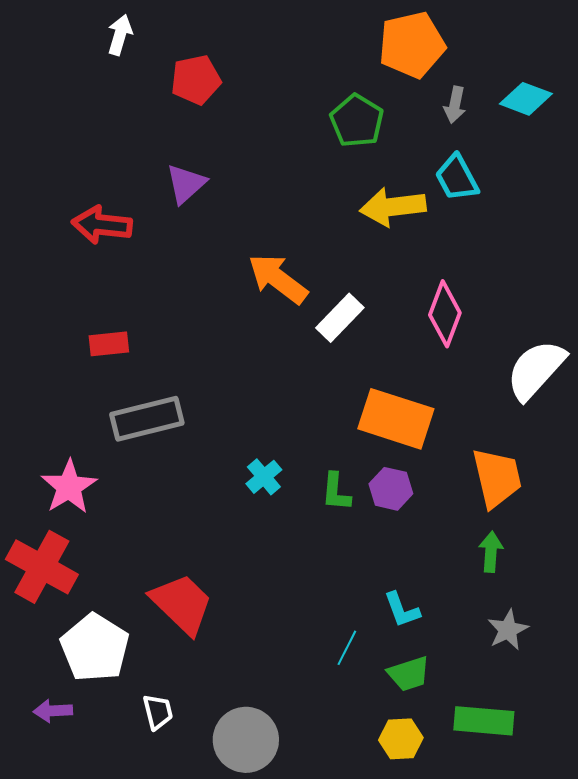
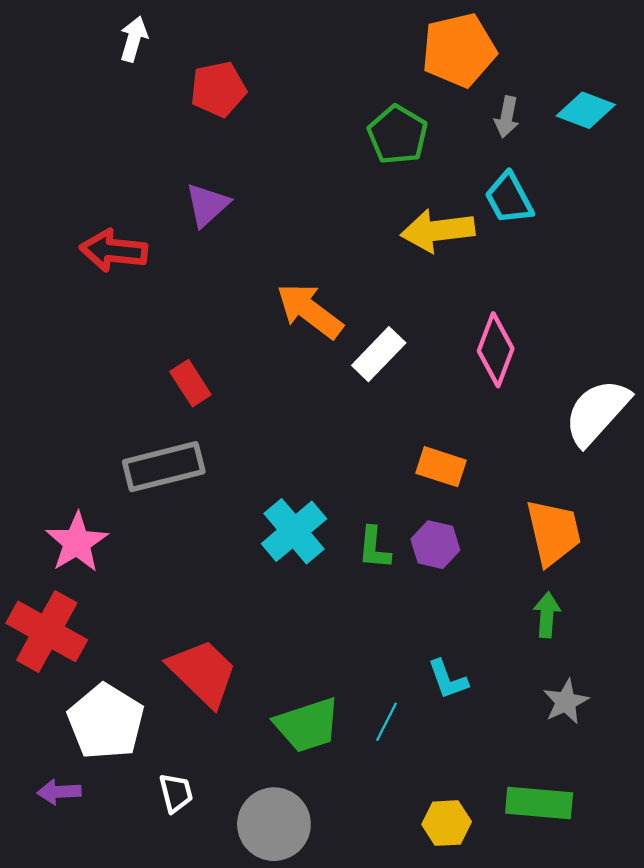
red rectangle: (109, 344) -> (190, 383), moved, turned 63
orange rectangle: (396, 419) -> (441, 467), size x0.6
cyan cross: (264, 477) -> (294, 531), size x1.6
green trapezoid: (409, 674) -> (307, 725), moved, size x1.4

